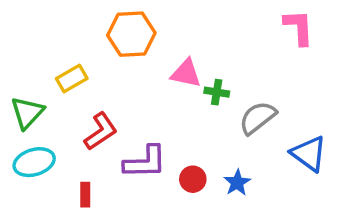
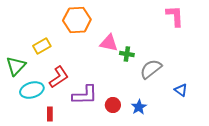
blue triangle: (309, 154) -> (181, 90), size x0.6
cyan ellipse: (34, 162) -> (32, 90), moved

